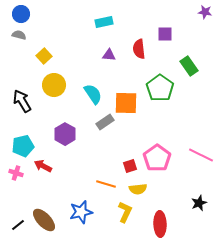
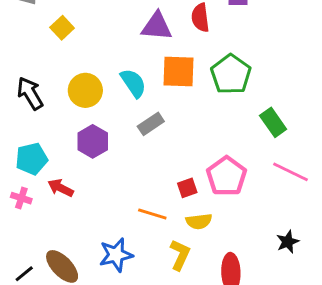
purple triangle: (109, 55) -> (157, 26), size x1.6
green rectangle: (189, 66) -> (273, 122), moved
yellow circle: (54, 85) -> (85, 90), moved
orange square: (126, 103) -> (178, 71), moved

